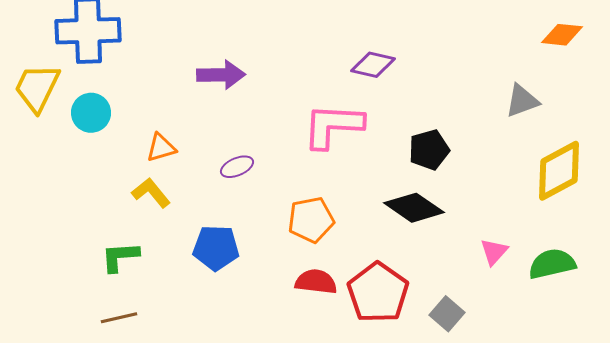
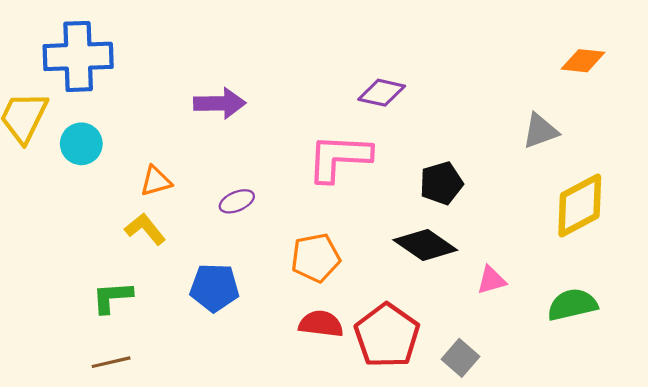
pink triangle: (494, 252) -> (491, 280), moved, turned 32

